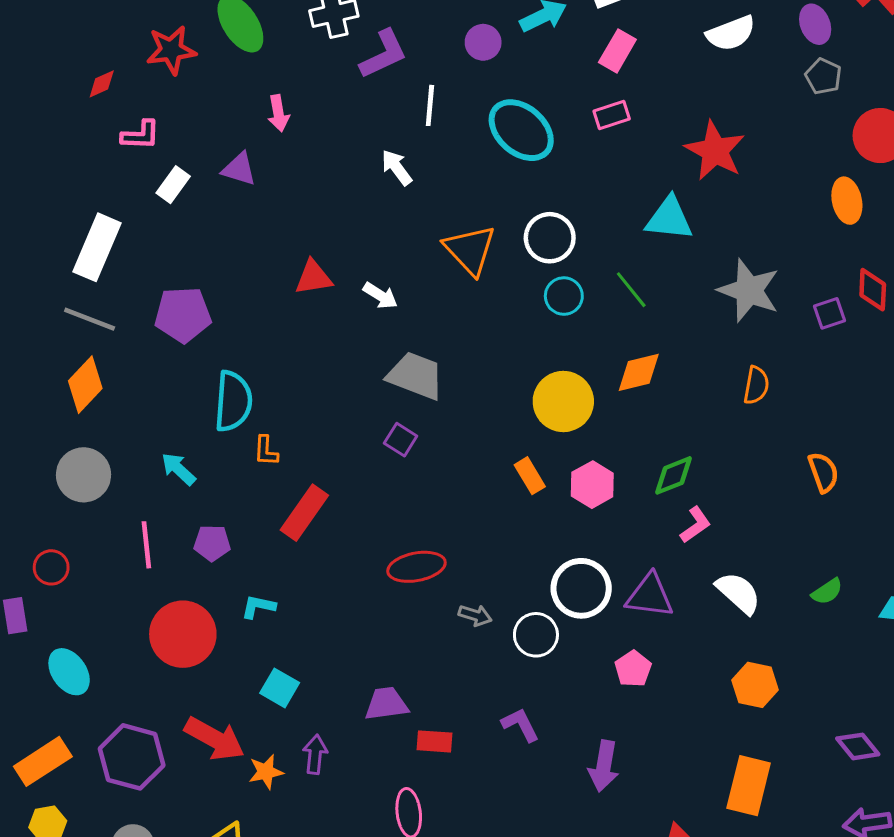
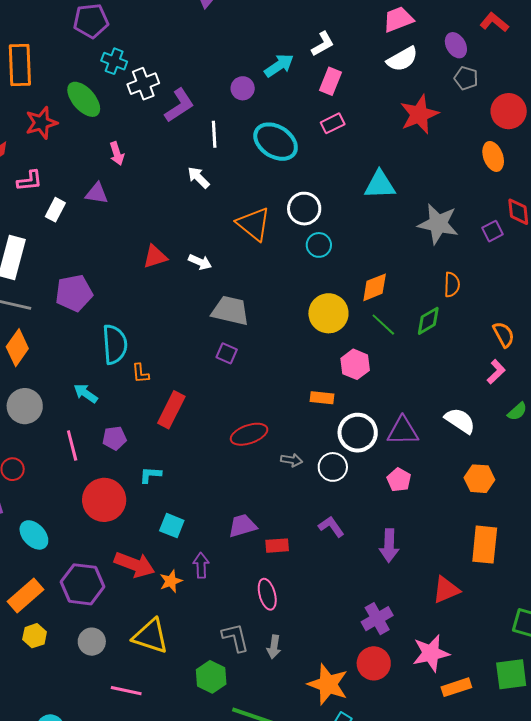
red star: (715, 151) -> (419, 114), moved, turned 30
green line: (631, 290) -> (383, 325), moved
green diamond: (673, 475) -> (428, 321), moved
orange rectangle: (530, 476) -> (322, 398), moved, turned -45
pink L-shape: (695, 525) -> (496, 372), moved

